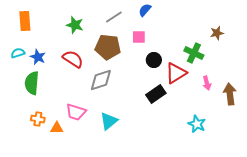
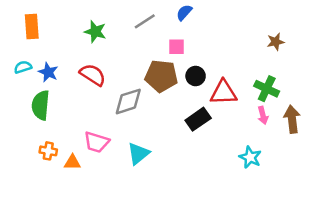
brown pentagon: (108, 47) -> (161, 76), moved
green cross: (194, 53) -> (267, 89), moved
red triangle: (176, 73) -> (223, 93), turned 30
pink arrow: (207, 83) -> (263, 115), moved

